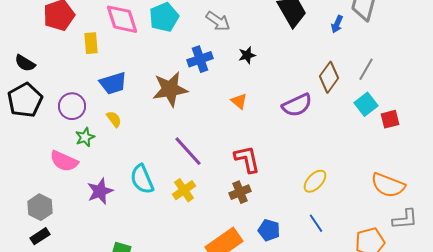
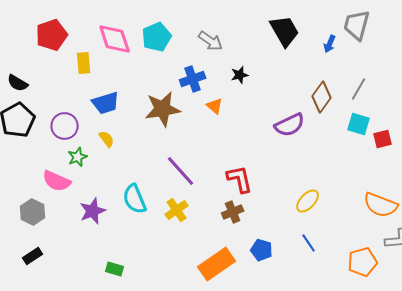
orange triangle: (239, 101) -> (215, 106), moved
cyan square: (366, 104) -> (359, 124), turned -35
gray hexagon: (40, 207) -> (33, 212), moved

